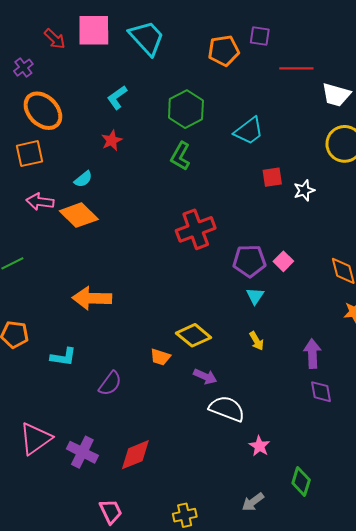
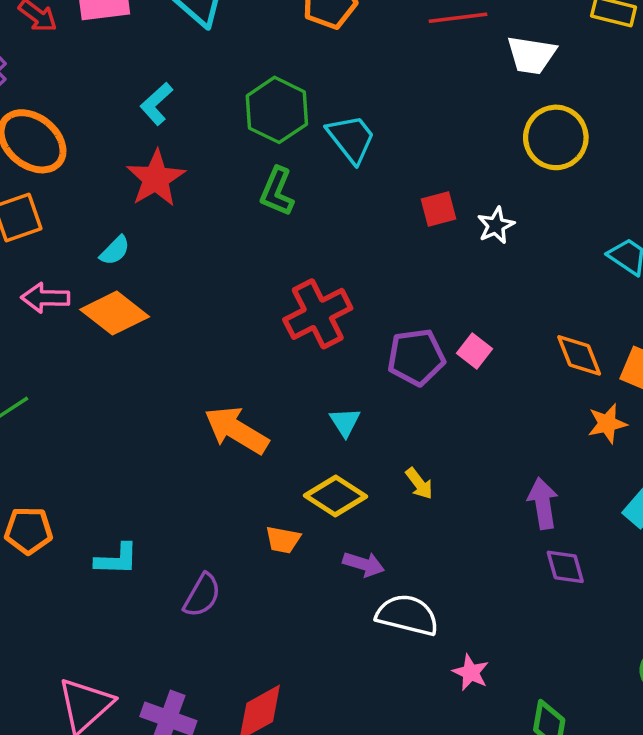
cyan trapezoid: (249, 131) -> (351, 138), moved, turned -84
red star: (112, 140) -> (156, 178), size x1.6
cyan triangle: (255, 296) -> (345, 422), moved
orange arrow: (92, 298) -> (236, 430), moved, turned 36
yellow arrow: (257, 341) -> (419, 484), moved

